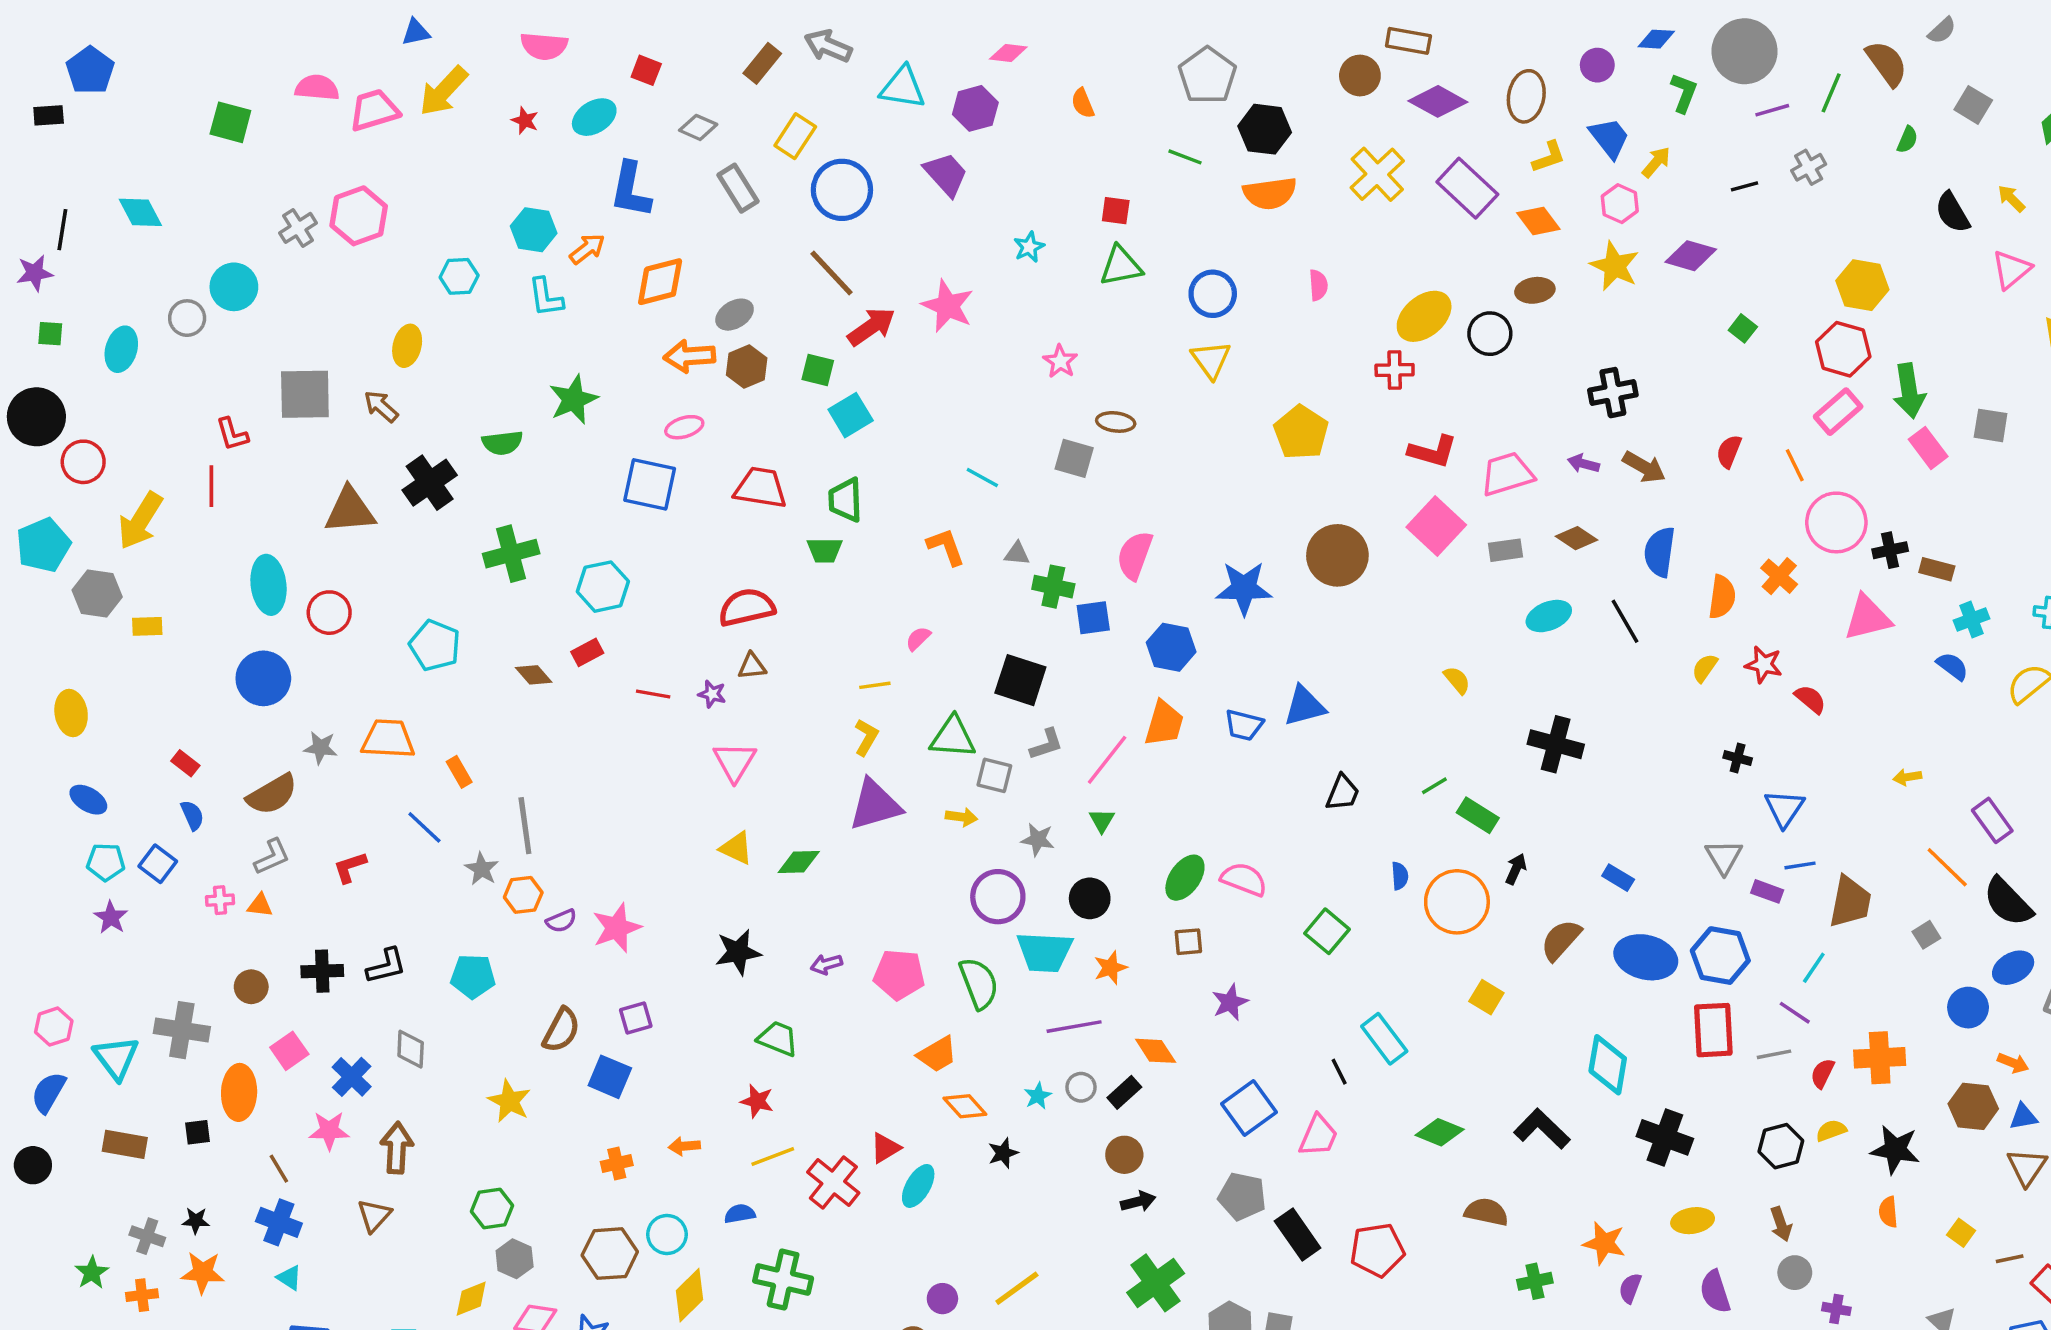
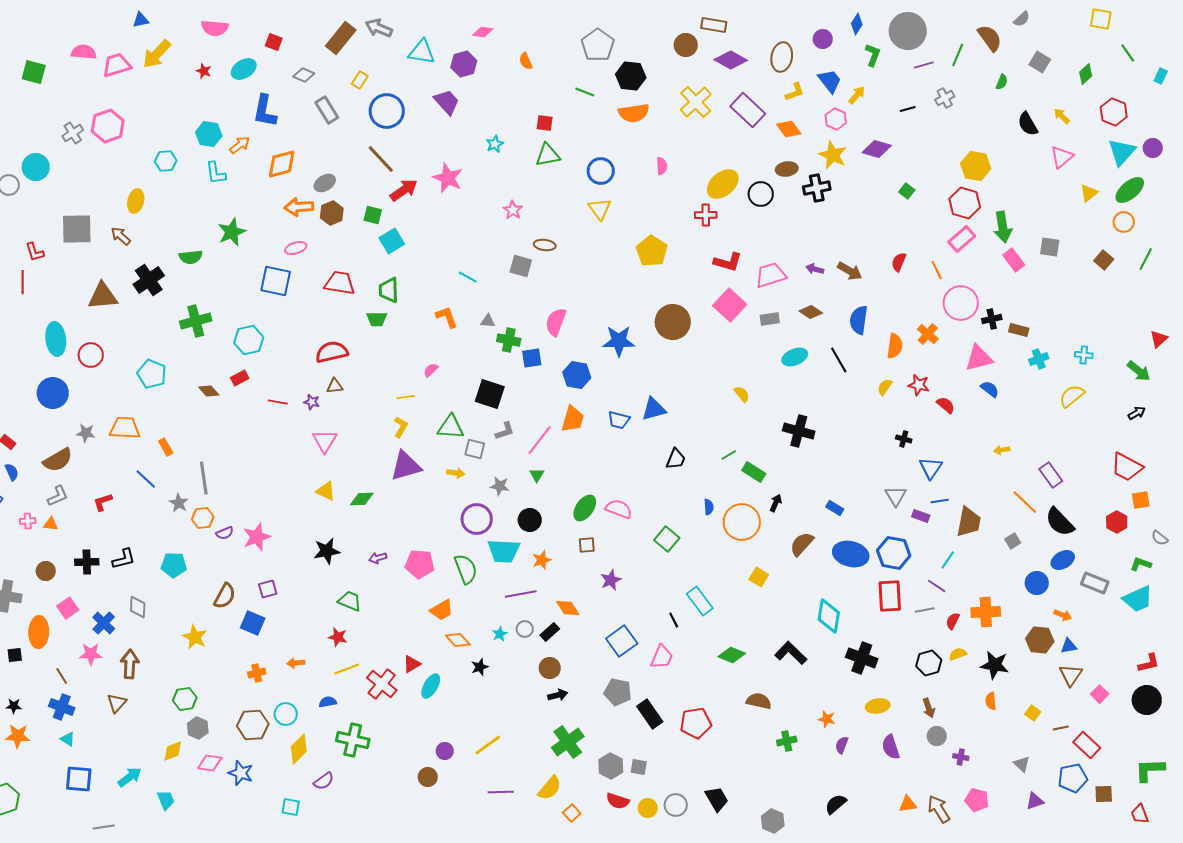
blue diamond: (1656, 39) -> (857, 24), turned -60
brown rectangle: (762, 63) -> (341, 38), size x1.4
yellow rectangle: (795, 136) -> (360, 80), size x0.7
black cross: (1613, 393) -> (817, 188), moved
blue semicircle: (1952, 666) -> (990, 389), moved
orange star: (1604, 1243) -> (827, 719), size x0.7

